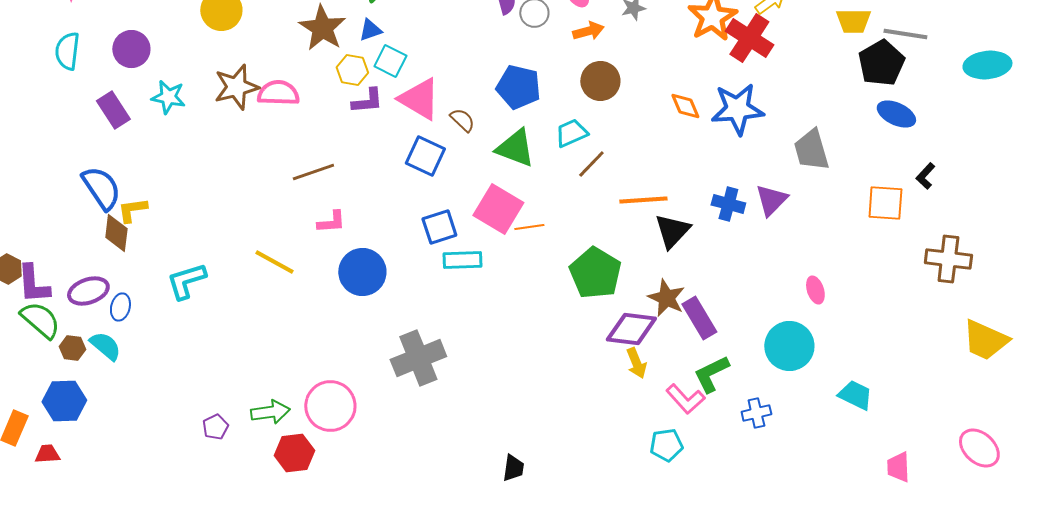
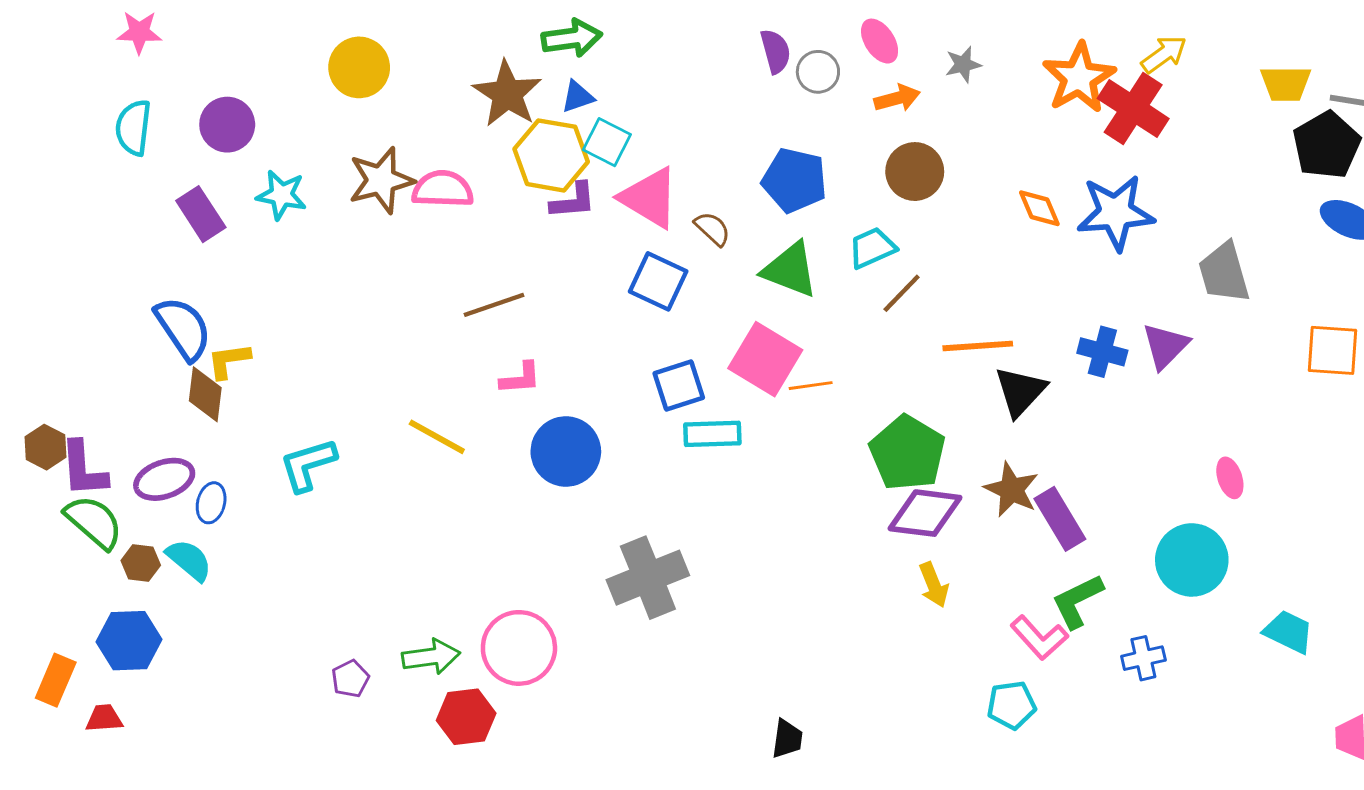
yellow hexagon: (352, 70) -> (551, 155), size x1.6
purple diamond: (631, 329) -> (925, 513), moved
yellow arrow: (636, 363) -> (934, 585), moved

